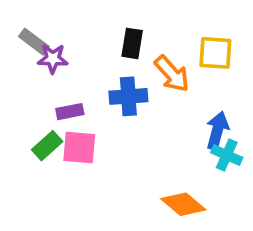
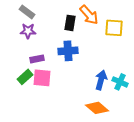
gray rectangle: (34, 42) -> (27, 12), moved
orange arrow: (172, 74) -> (89, 15), moved
blue arrow: (217, 130) -> (101, 80), moved

